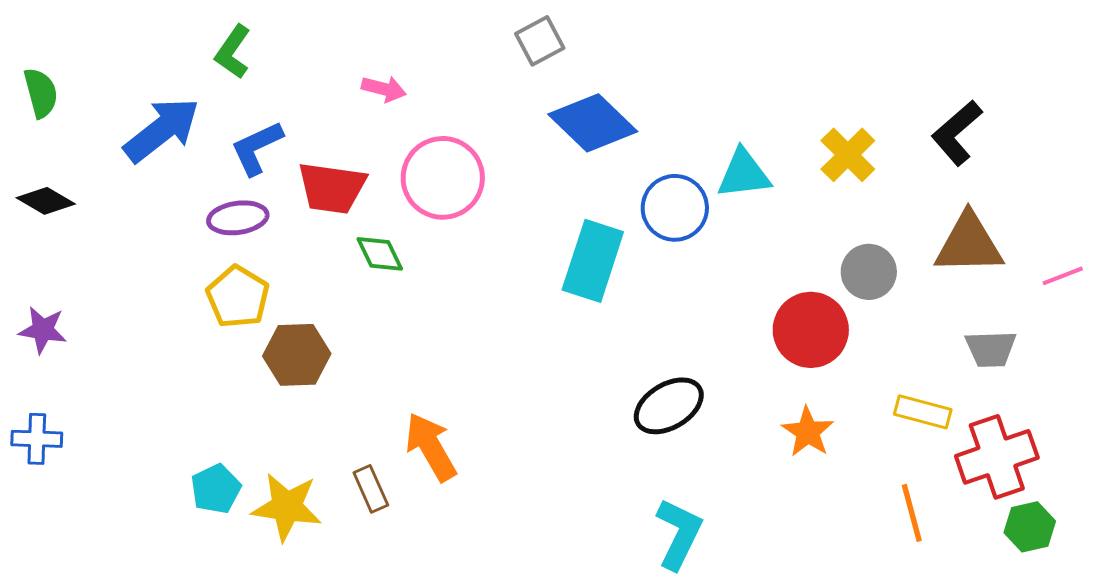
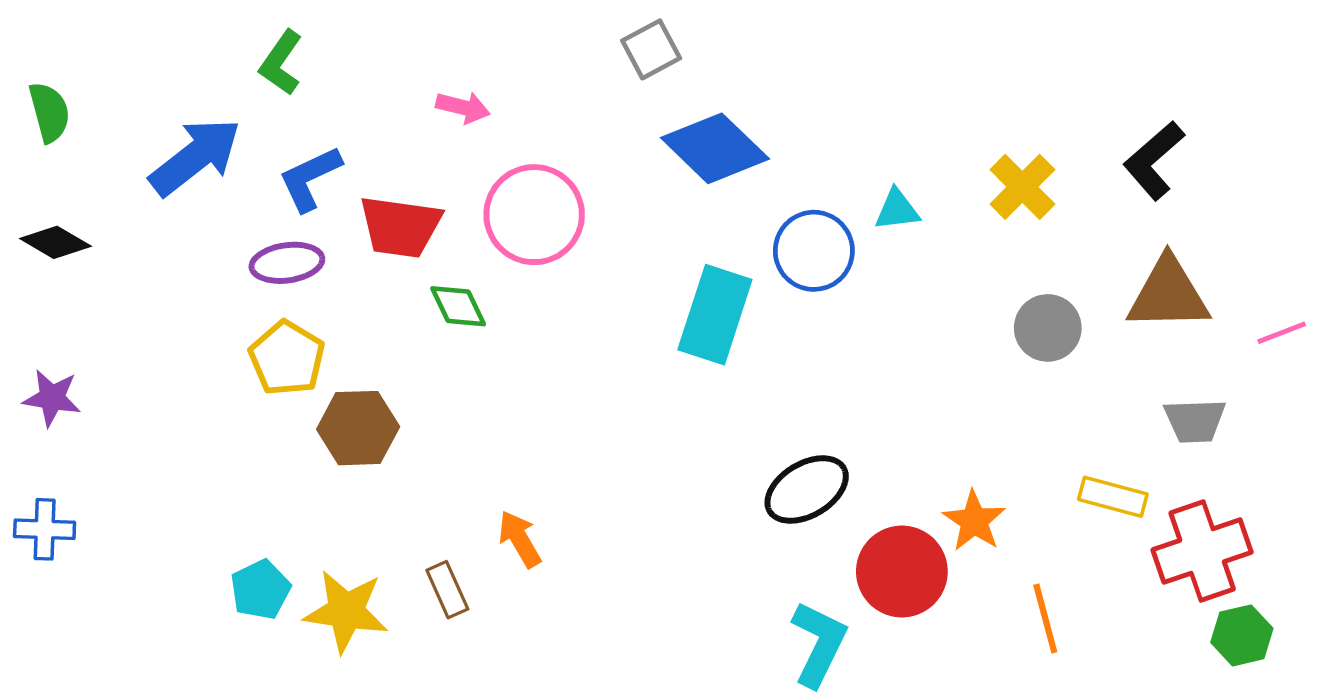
cyan triangle: (744, 174) -> (897, 210), size x0.7
red circle: (811, 330) -> (902, 572), moved
orange arrow: (431, 447) -> (520, 539), size x0.7
orange line: (912, 513) -> (1045, 619), moved

